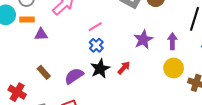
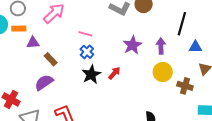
pink line: (95, 27) -> (85, 34), turned 48
brown rectangle: (44, 72) -> (51, 59), moved
purple semicircle: (74, 76) -> (44, 82), moved

